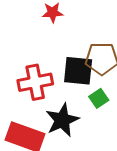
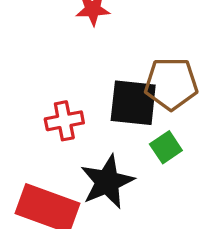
red cross: (35, 82) -> (64, 121), size x0.7

